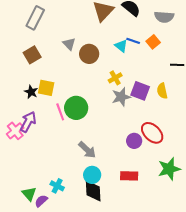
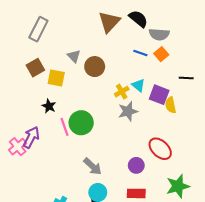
gray semicircle: (164, 17) -> (159, 34), moved
cyan triangle: (121, 46) -> (138, 85), moved
yellow square: (46, 88) -> (56, 78), moved
purple square: (140, 91) -> (159, 95), moved
black star: (31, 92) -> (49, 106), moved
purple circle: (134, 141) -> (136, 165), moved

